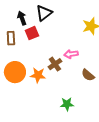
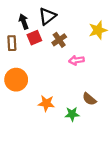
brown cross: (55, 64) -> (59, 40), moved
orange star: (38, 75) -> (46, 103), moved
brown semicircle: (88, 75) -> (89, 99), moved

